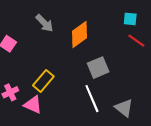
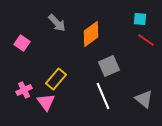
pink triangle: (33, 105) -> (46, 102), turned 30
gray triangle: (124, 108) -> (144, 99), moved

